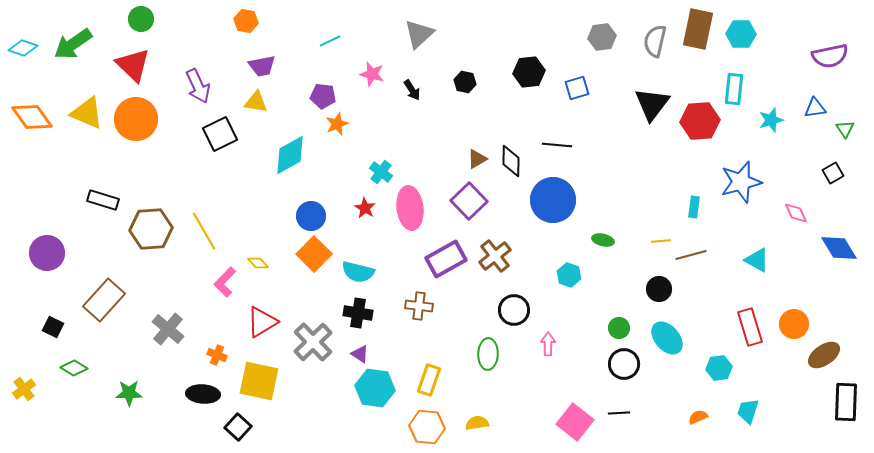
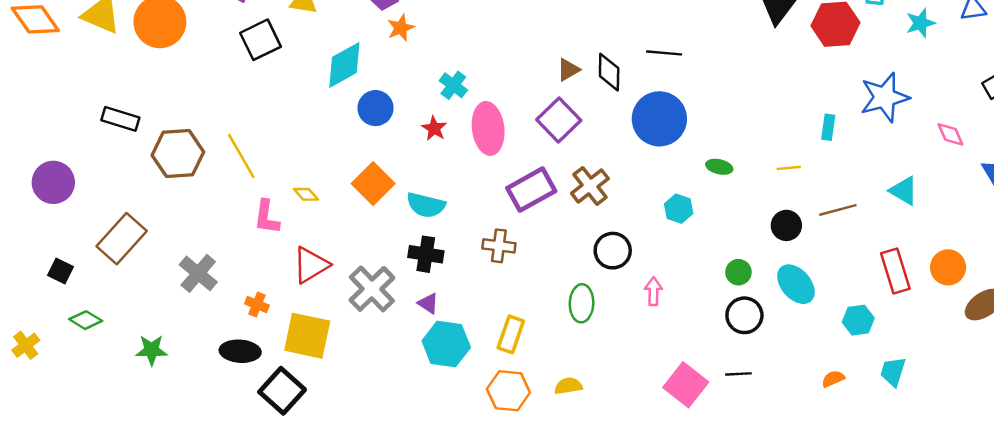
blue circle: (311, 216) -> (376, 108), moved
brown line: (691, 255) -> (838, 210), moved
pink L-shape: (225, 282) -> (267, 217), turned -36
black square: (238, 427) -> (282, 391), size x1.4

